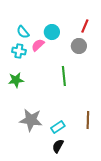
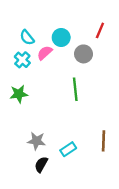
gray circle: (79, 46) -> (83, 54), moved
cyan cross: (19, 51) -> (22, 60), turned 32
gray star: (31, 120) -> (36, 141), size x0.7
black semicircle: (58, 146) -> (41, 164), moved

